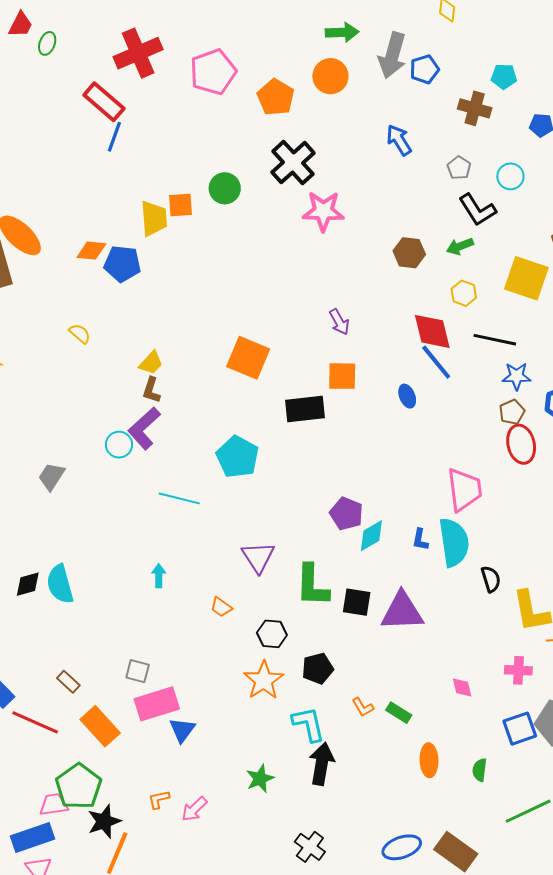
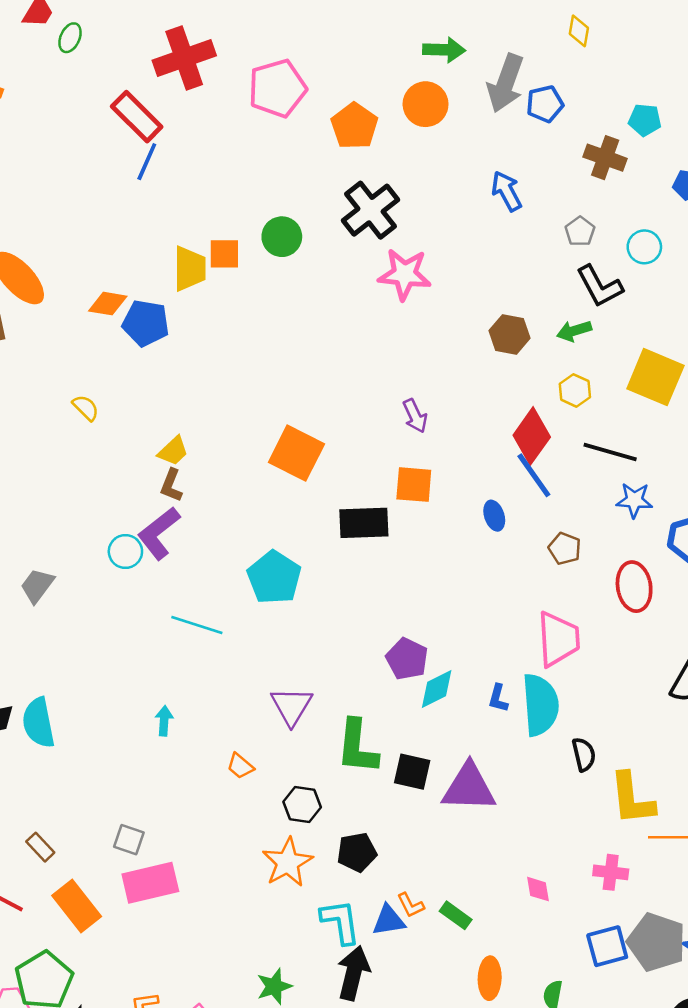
red diamond: (432, 331) -> (532, 436), turned 45
brown pentagon: (512, 412) -> (565, 549), moved, turned -30
blue triangle: (182, 730) -> (389, 920), moved, turned 40

